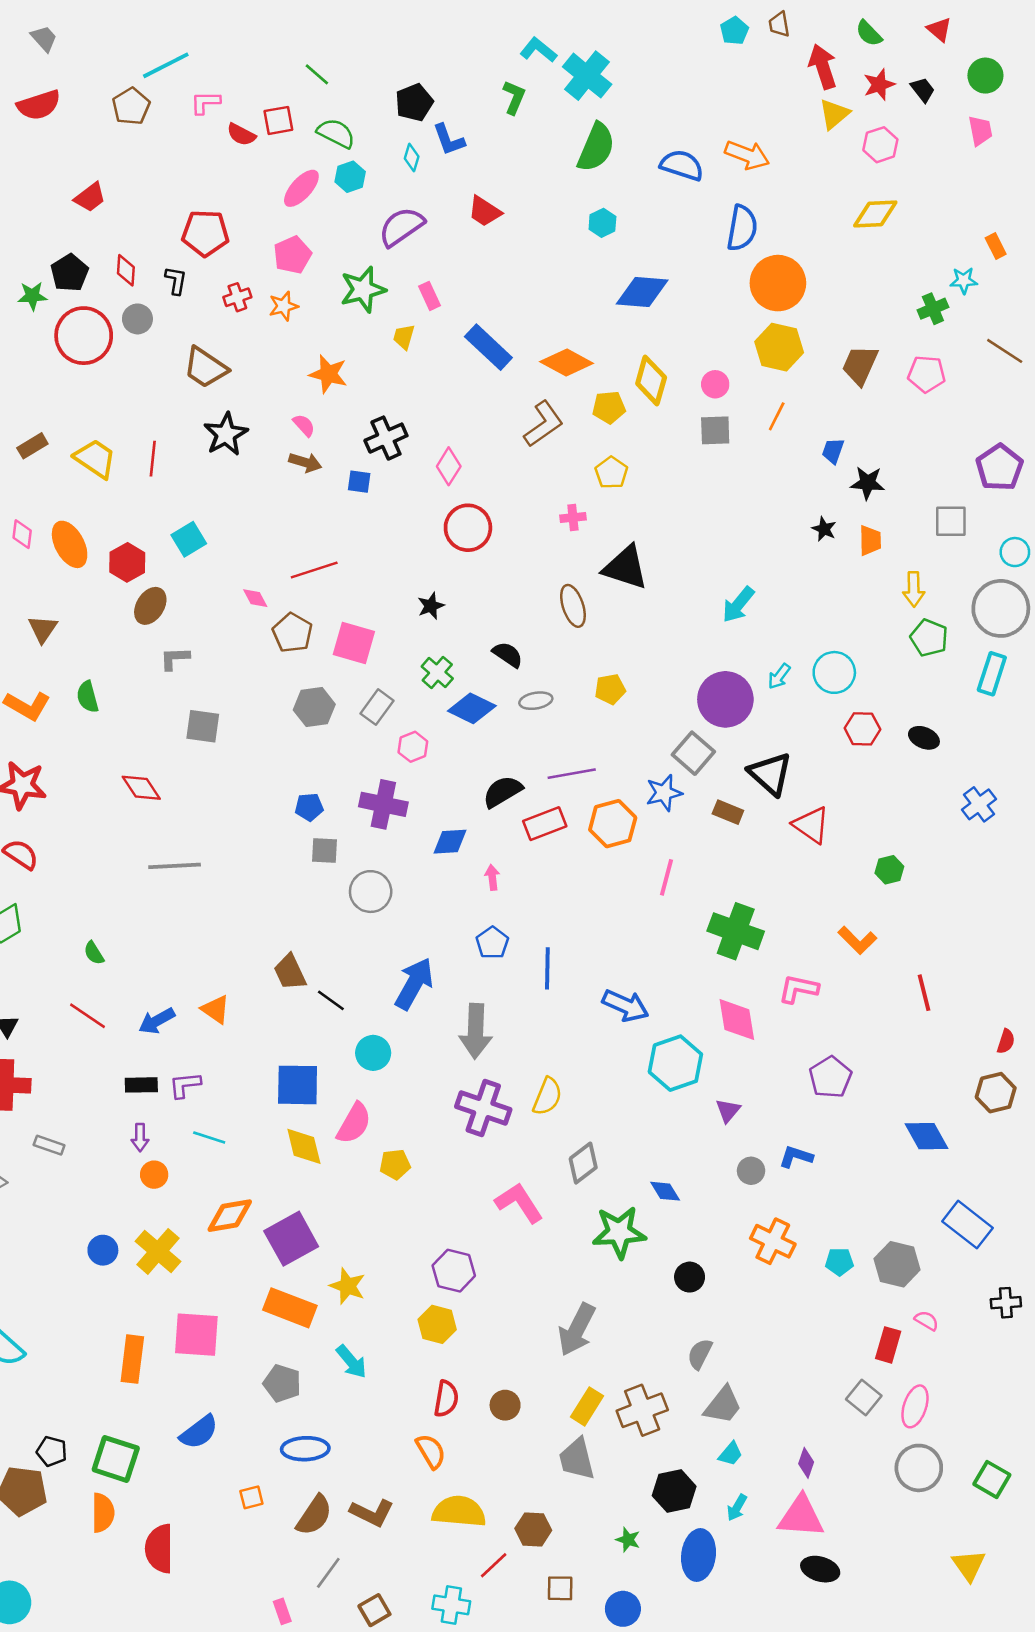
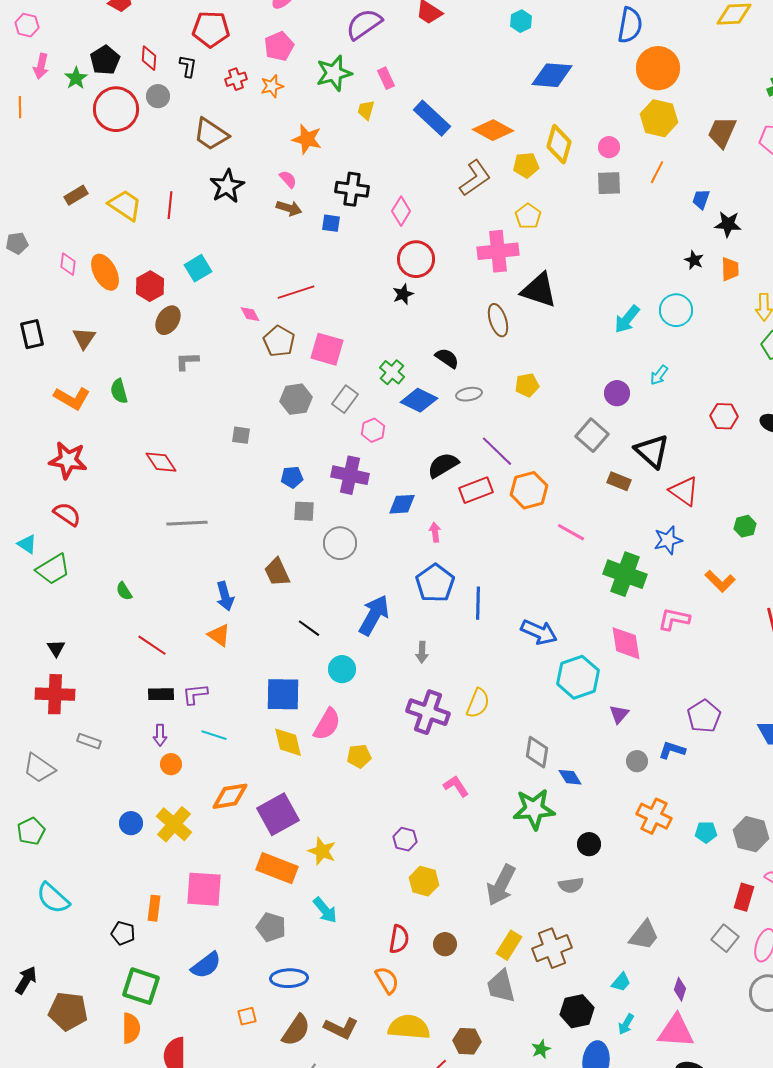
green star: (32, 296) -> (76, 78), turned -30
black cross: (386, 438) -> (352, 189), turned 32
pink cross: (573, 517) -> (498, 251), size x2.0
black star: (431, 606) -> (403, 294), moved
cyan circle: (834, 672) -> (676, 310), moved
purple circle: (725, 699) -> (617, 393), size x0.6
gray square: (203, 726) -> (241, 435), moved, size x0.7
purple line: (572, 774) -> (497, 451), turned 54
blue star: (664, 793) -> (668, 540), moved
pink line: (666, 877) -> (571, 532), turned -76
blue pentagon: (492, 943) -> (435, 583), size x1.5
brown trapezoid: (290, 972) -> (277, 572), moved
red line: (88, 1016) -> (152, 645), moved
blue arrow: (157, 1021) -> (225, 596), moved, turned -76
gray arrow: (476, 1031) -> (422, 652), size x0.5
purple pentagon: (830, 1077) -> (704, 716), moved
gray diamond: (583, 1163) -> (537, 752), moved, turned -44
pink L-shape: (519, 1203) -> (456, 786), size x0.7
purple hexagon: (454, 1271) -> (405, 839), size x0.7
yellow hexagon: (437, 1324) -> (424, 881), moved
gray semicircle: (700, 1354) -> (571, 885), moved, turned -125
orange rectangle: (132, 1359) -> (154, 908), size x0.7
gray trapezoid: (723, 1405) -> (644, 935), moved
black pentagon: (52, 1451) -> (123, 933), moved
green star: (628, 1540) -> (541, 1049), turned 30

